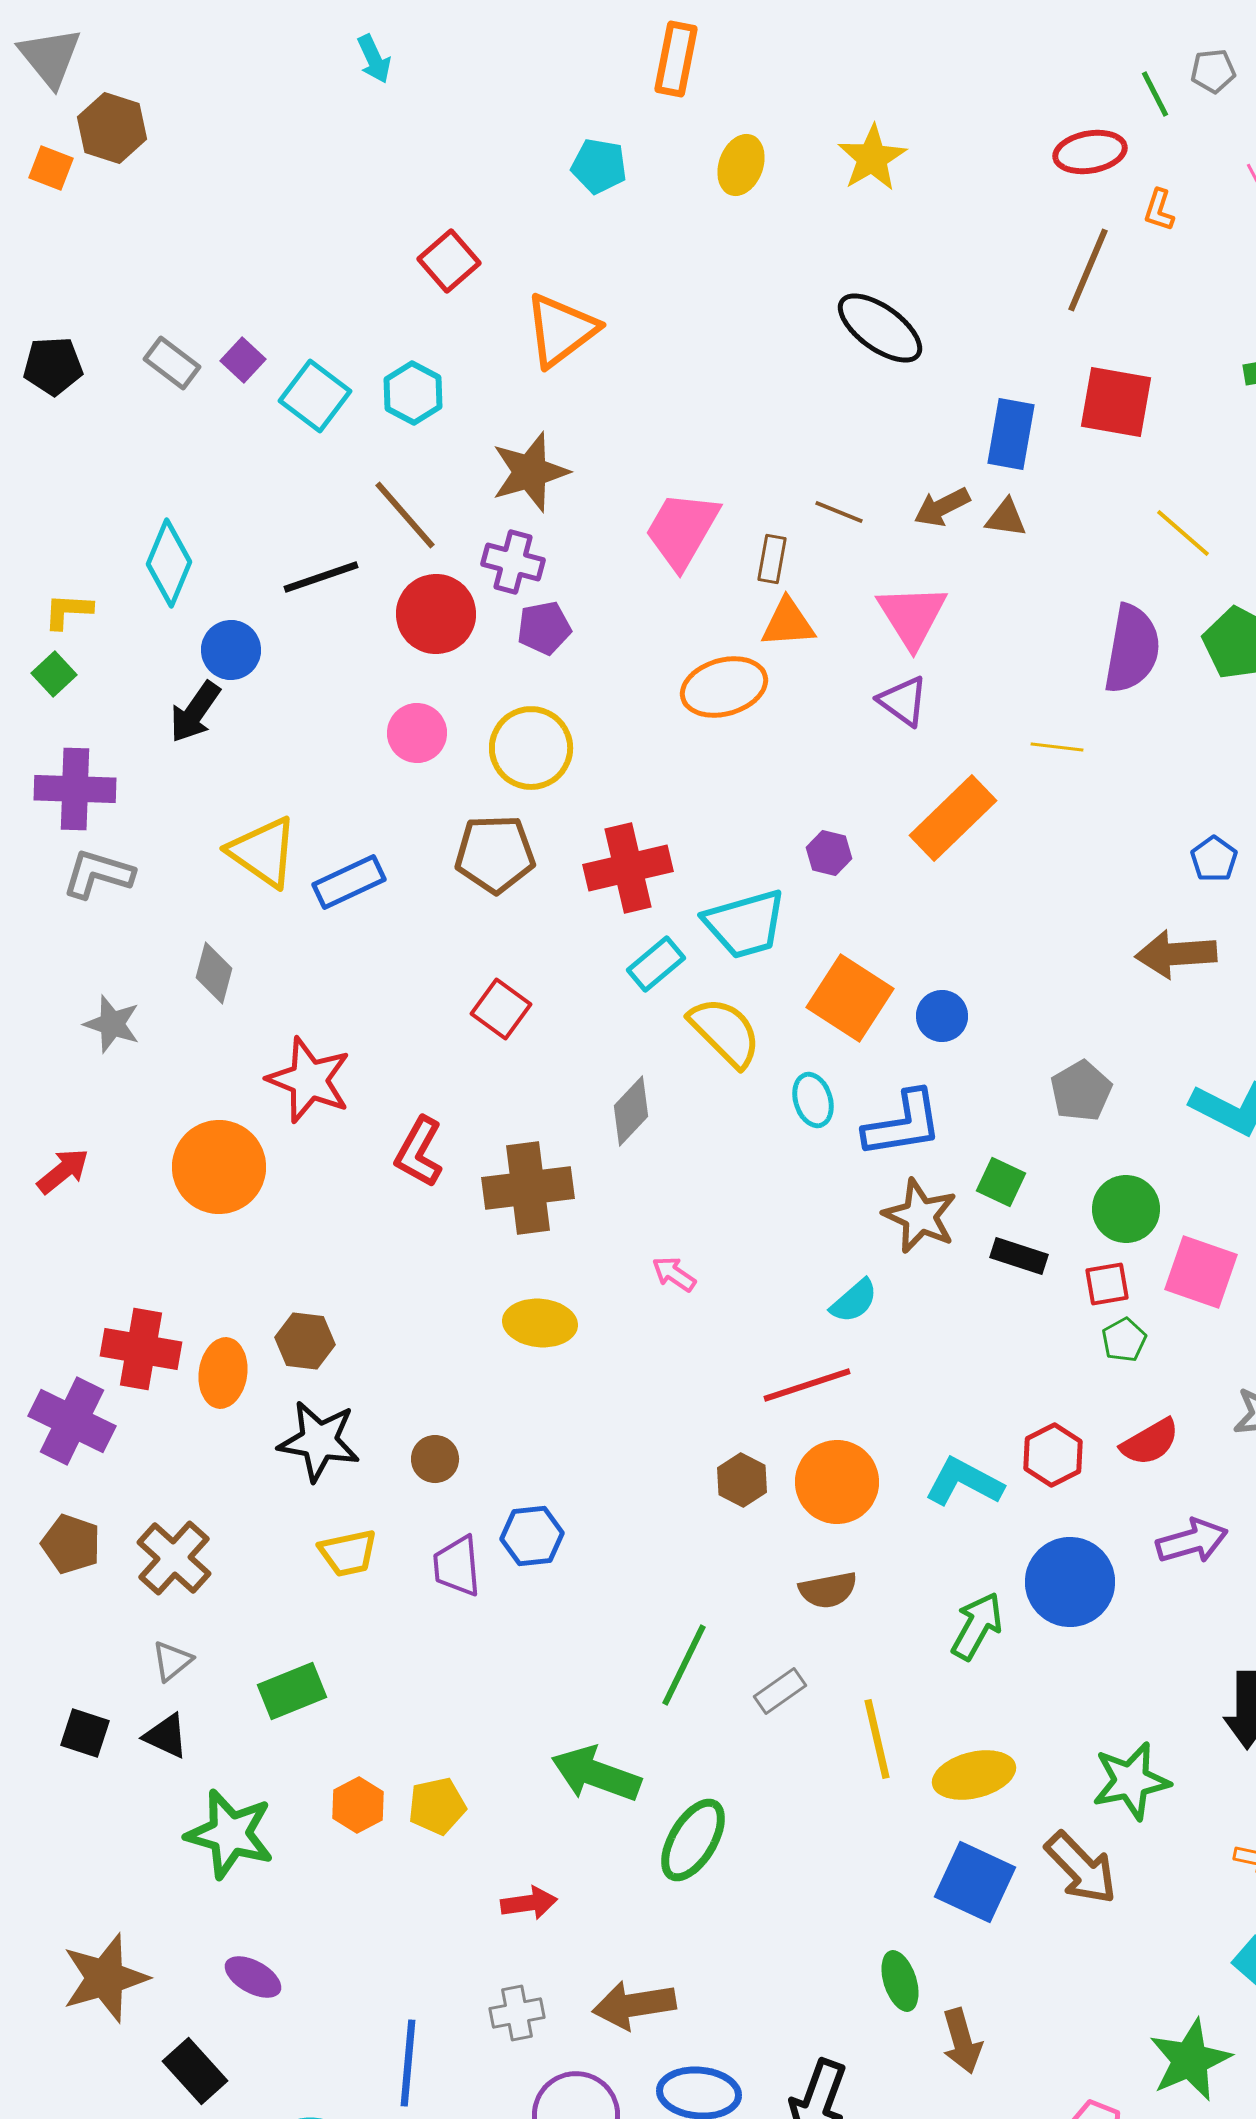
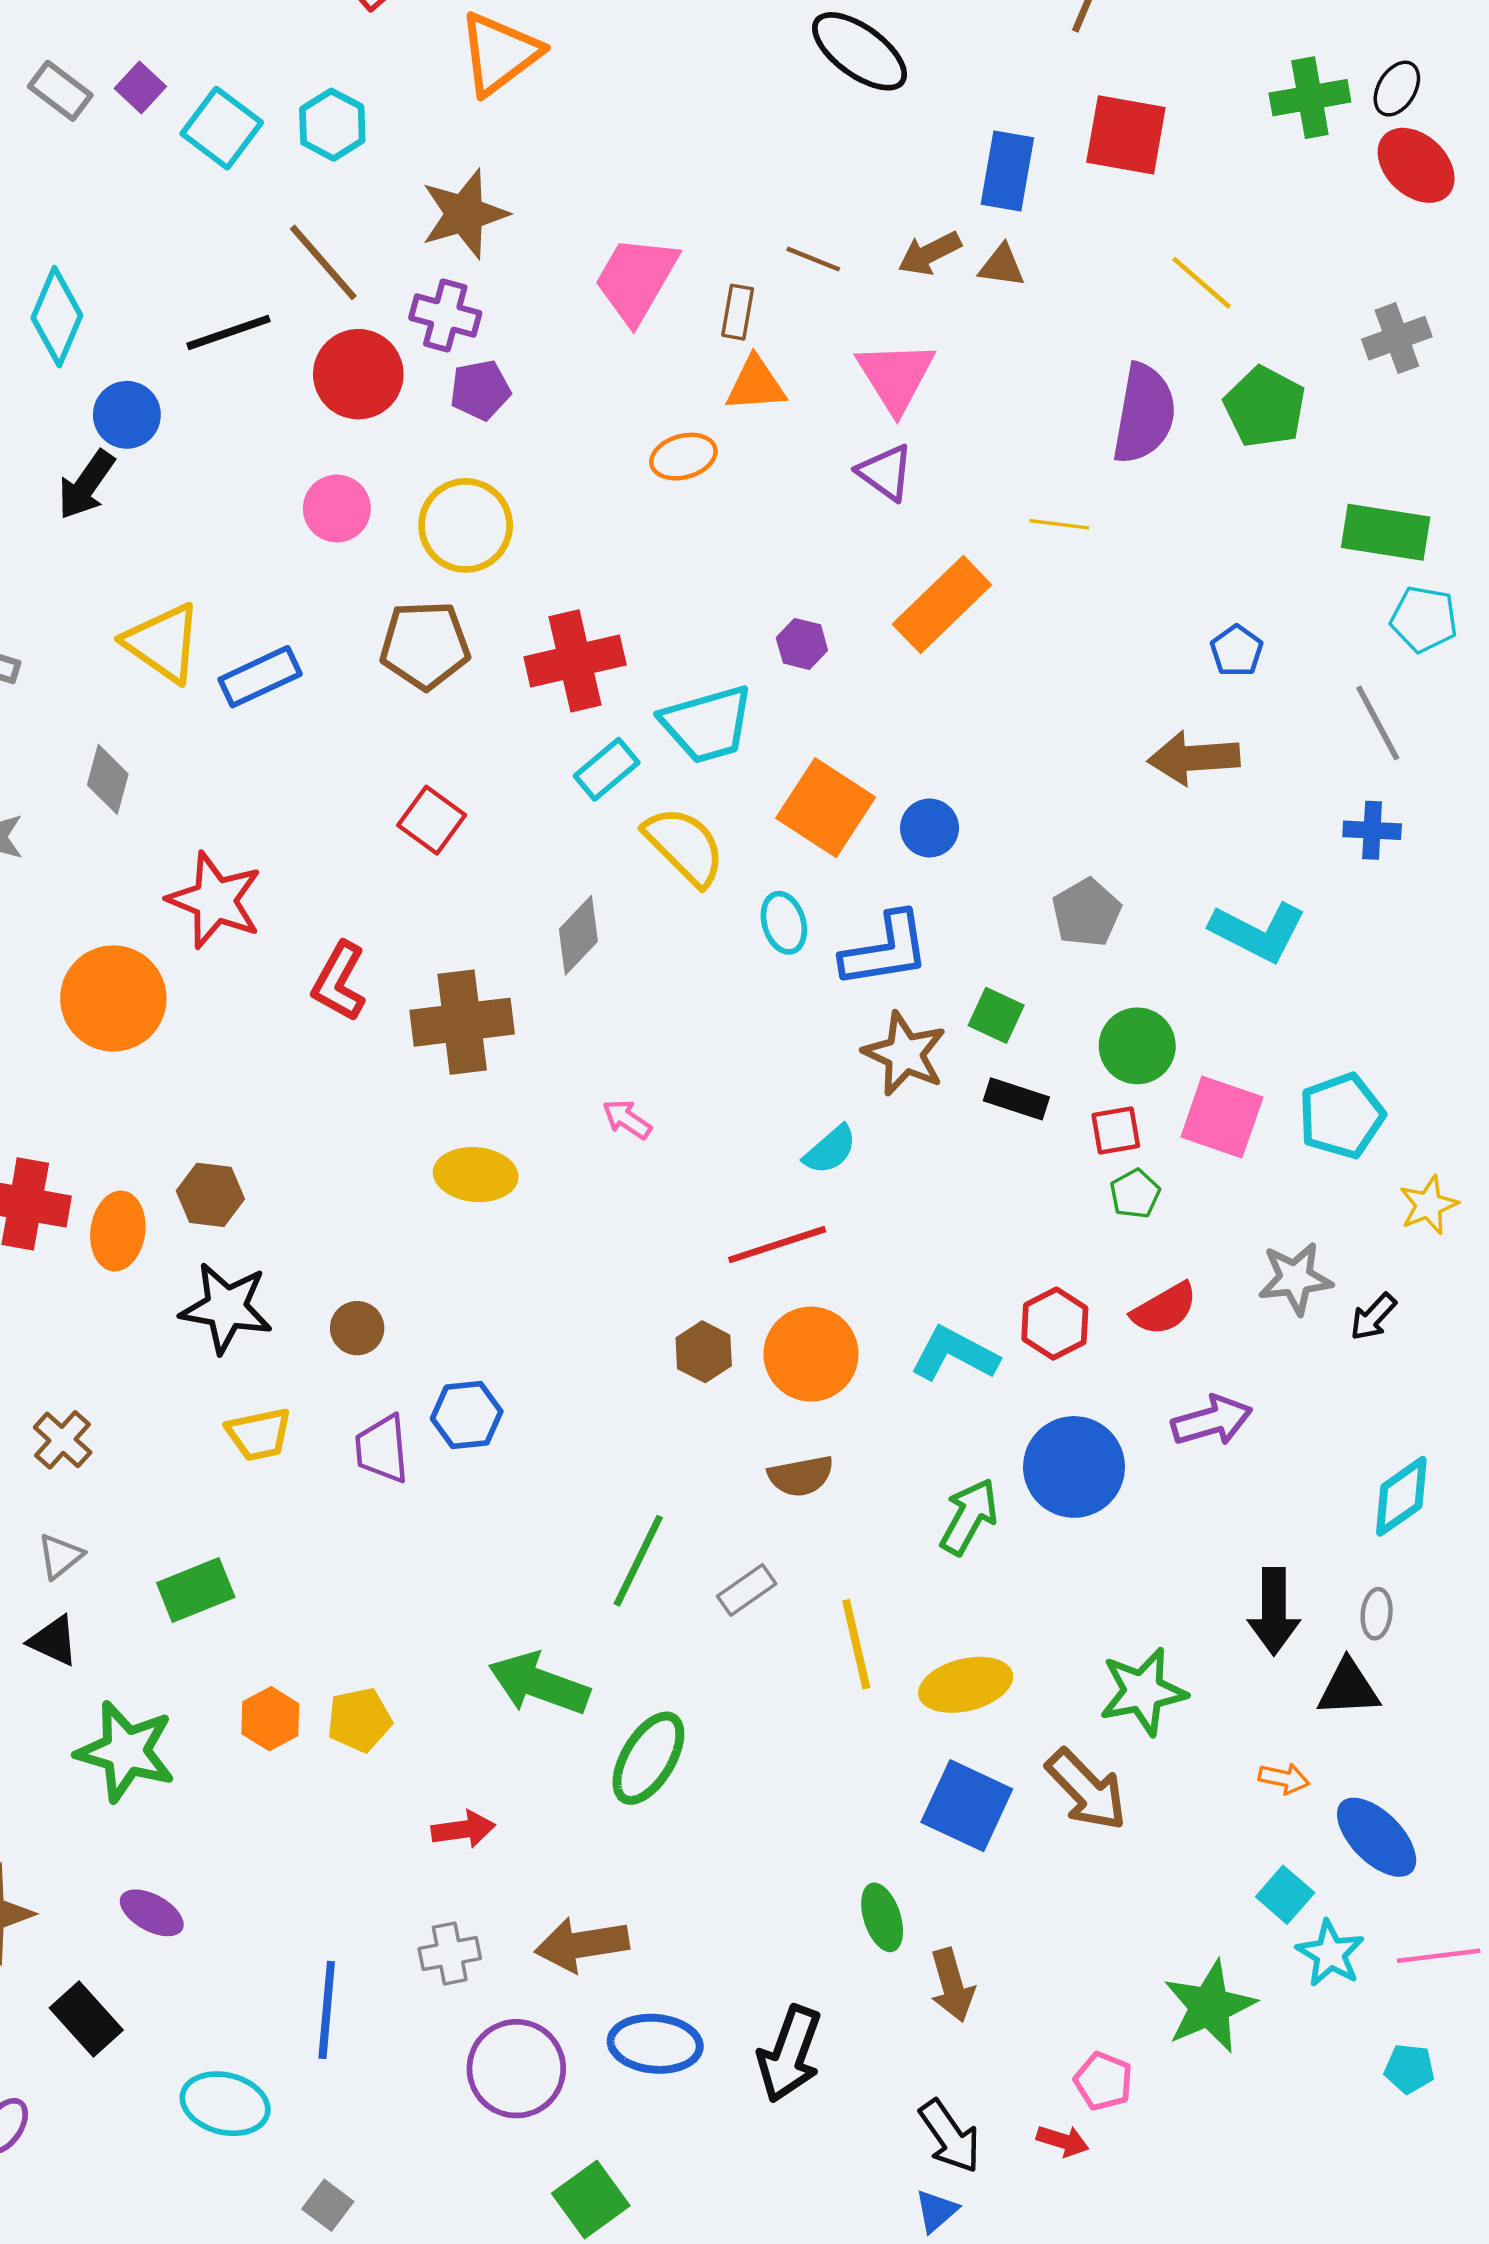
orange ellipse: (724, 687) -> (683, 457), size x0.7
brown cross: (174, 1558) -> (63, 1440), size x0.7

